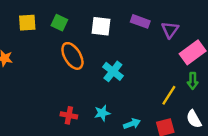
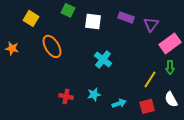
yellow square: (27, 23) -> (31, 18), turned 35
green square: (59, 23) -> (68, 10), moved
orange ellipse: (72, 56) -> (52, 46), moved

